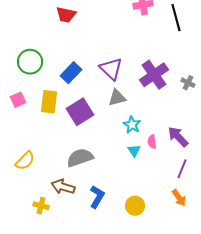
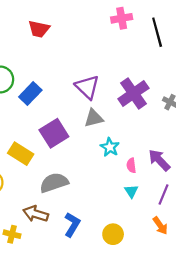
blue rectangle: (71, 73) -> (30, 93), moved
yellow rectangle: (49, 102) -> (21, 154), moved, turned -65
cyan triangle: (134, 151) -> (131, 191), moved

